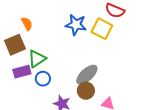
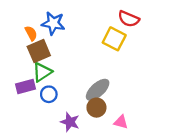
blue star: (76, 25) -> (53, 23), moved
brown square: (15, 45) -> (39, 51), moved

